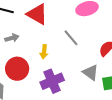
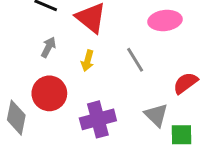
gray arrow: (12, 38) -> (48, 47), turned -56
yellow arrow: (44, 52) -> (88, 61), moved

